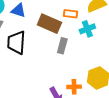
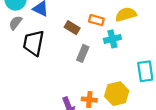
brown rectangle: (49, 24) -> (72, 28), size x0.6

